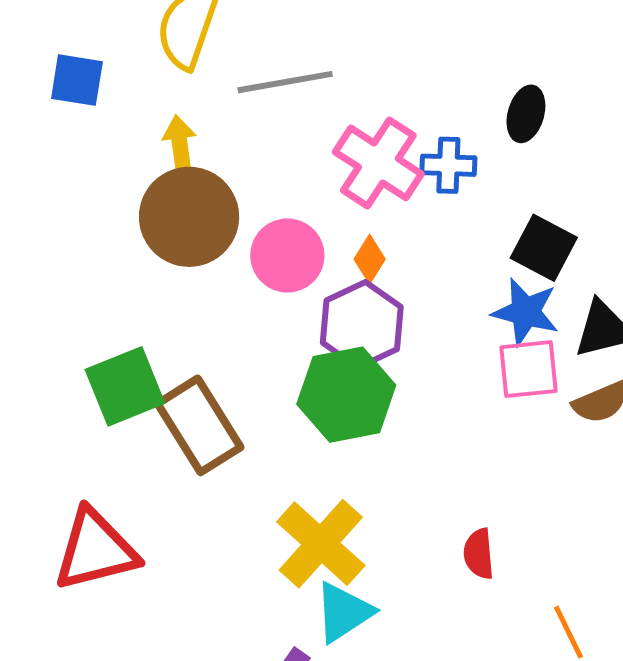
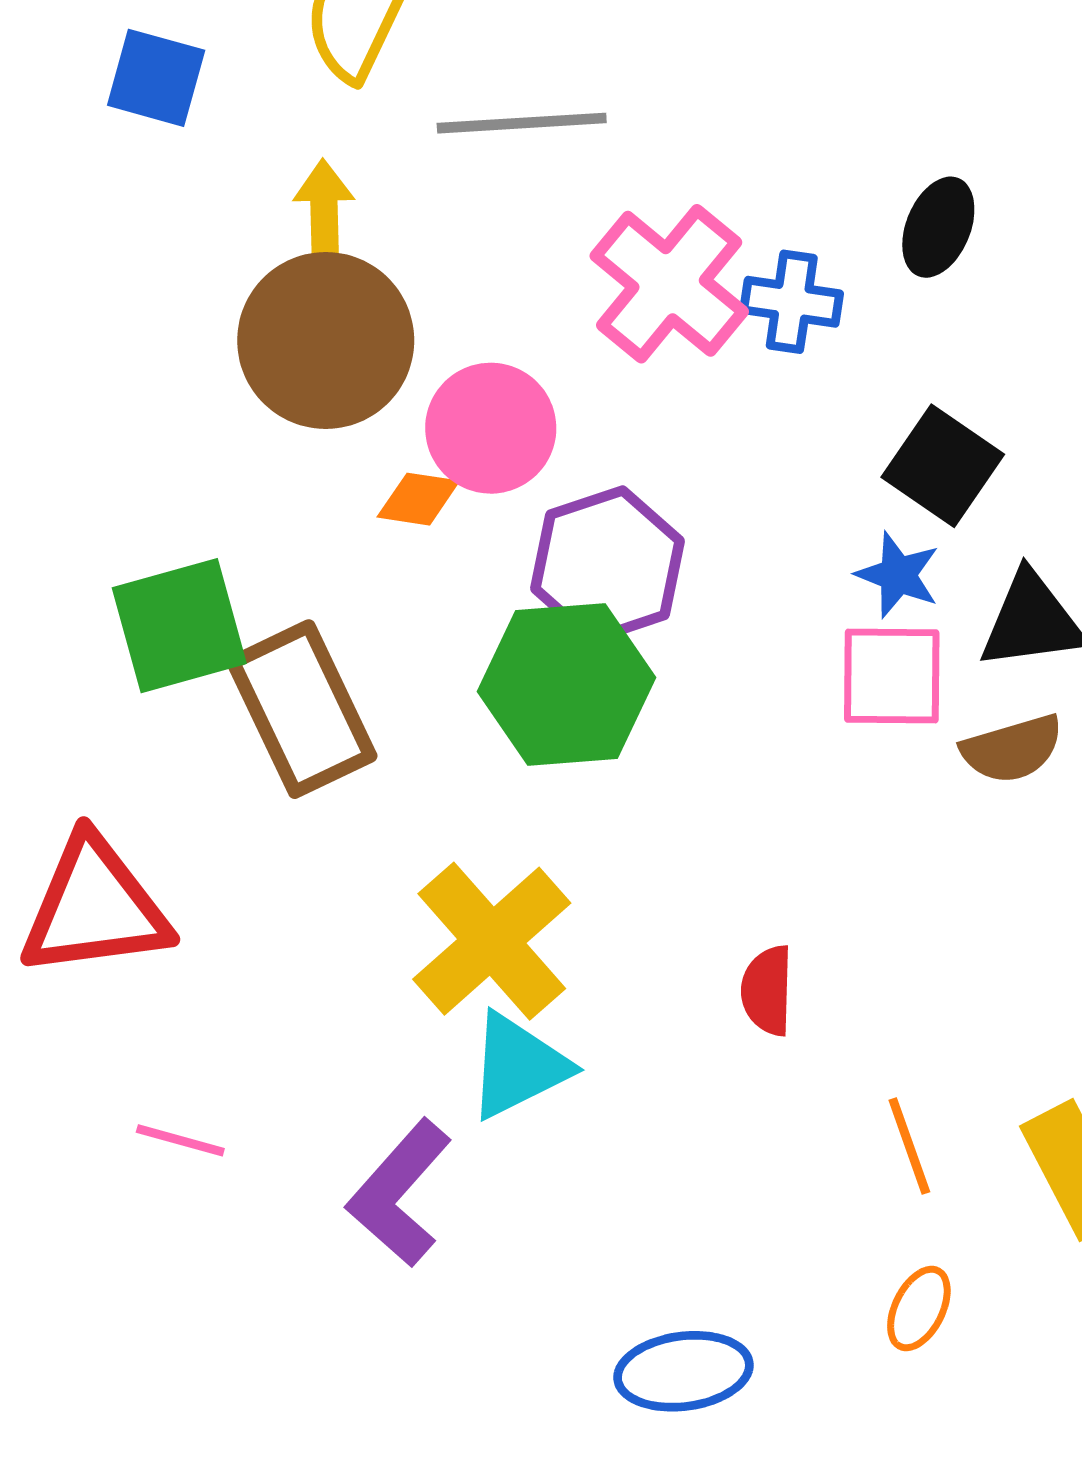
orange diamond: (370, 259) -> (418, 499), moved, turned 60
blue star: (526, 312) -> (898, 575), size x0.7

